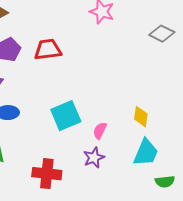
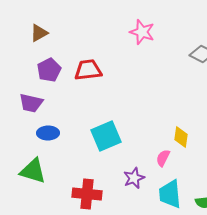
pink semicircle: (100, 131) -> (163, 158), moved
cyan trapezoid: (146, 153) -> (170, 194), moved, turned 152

